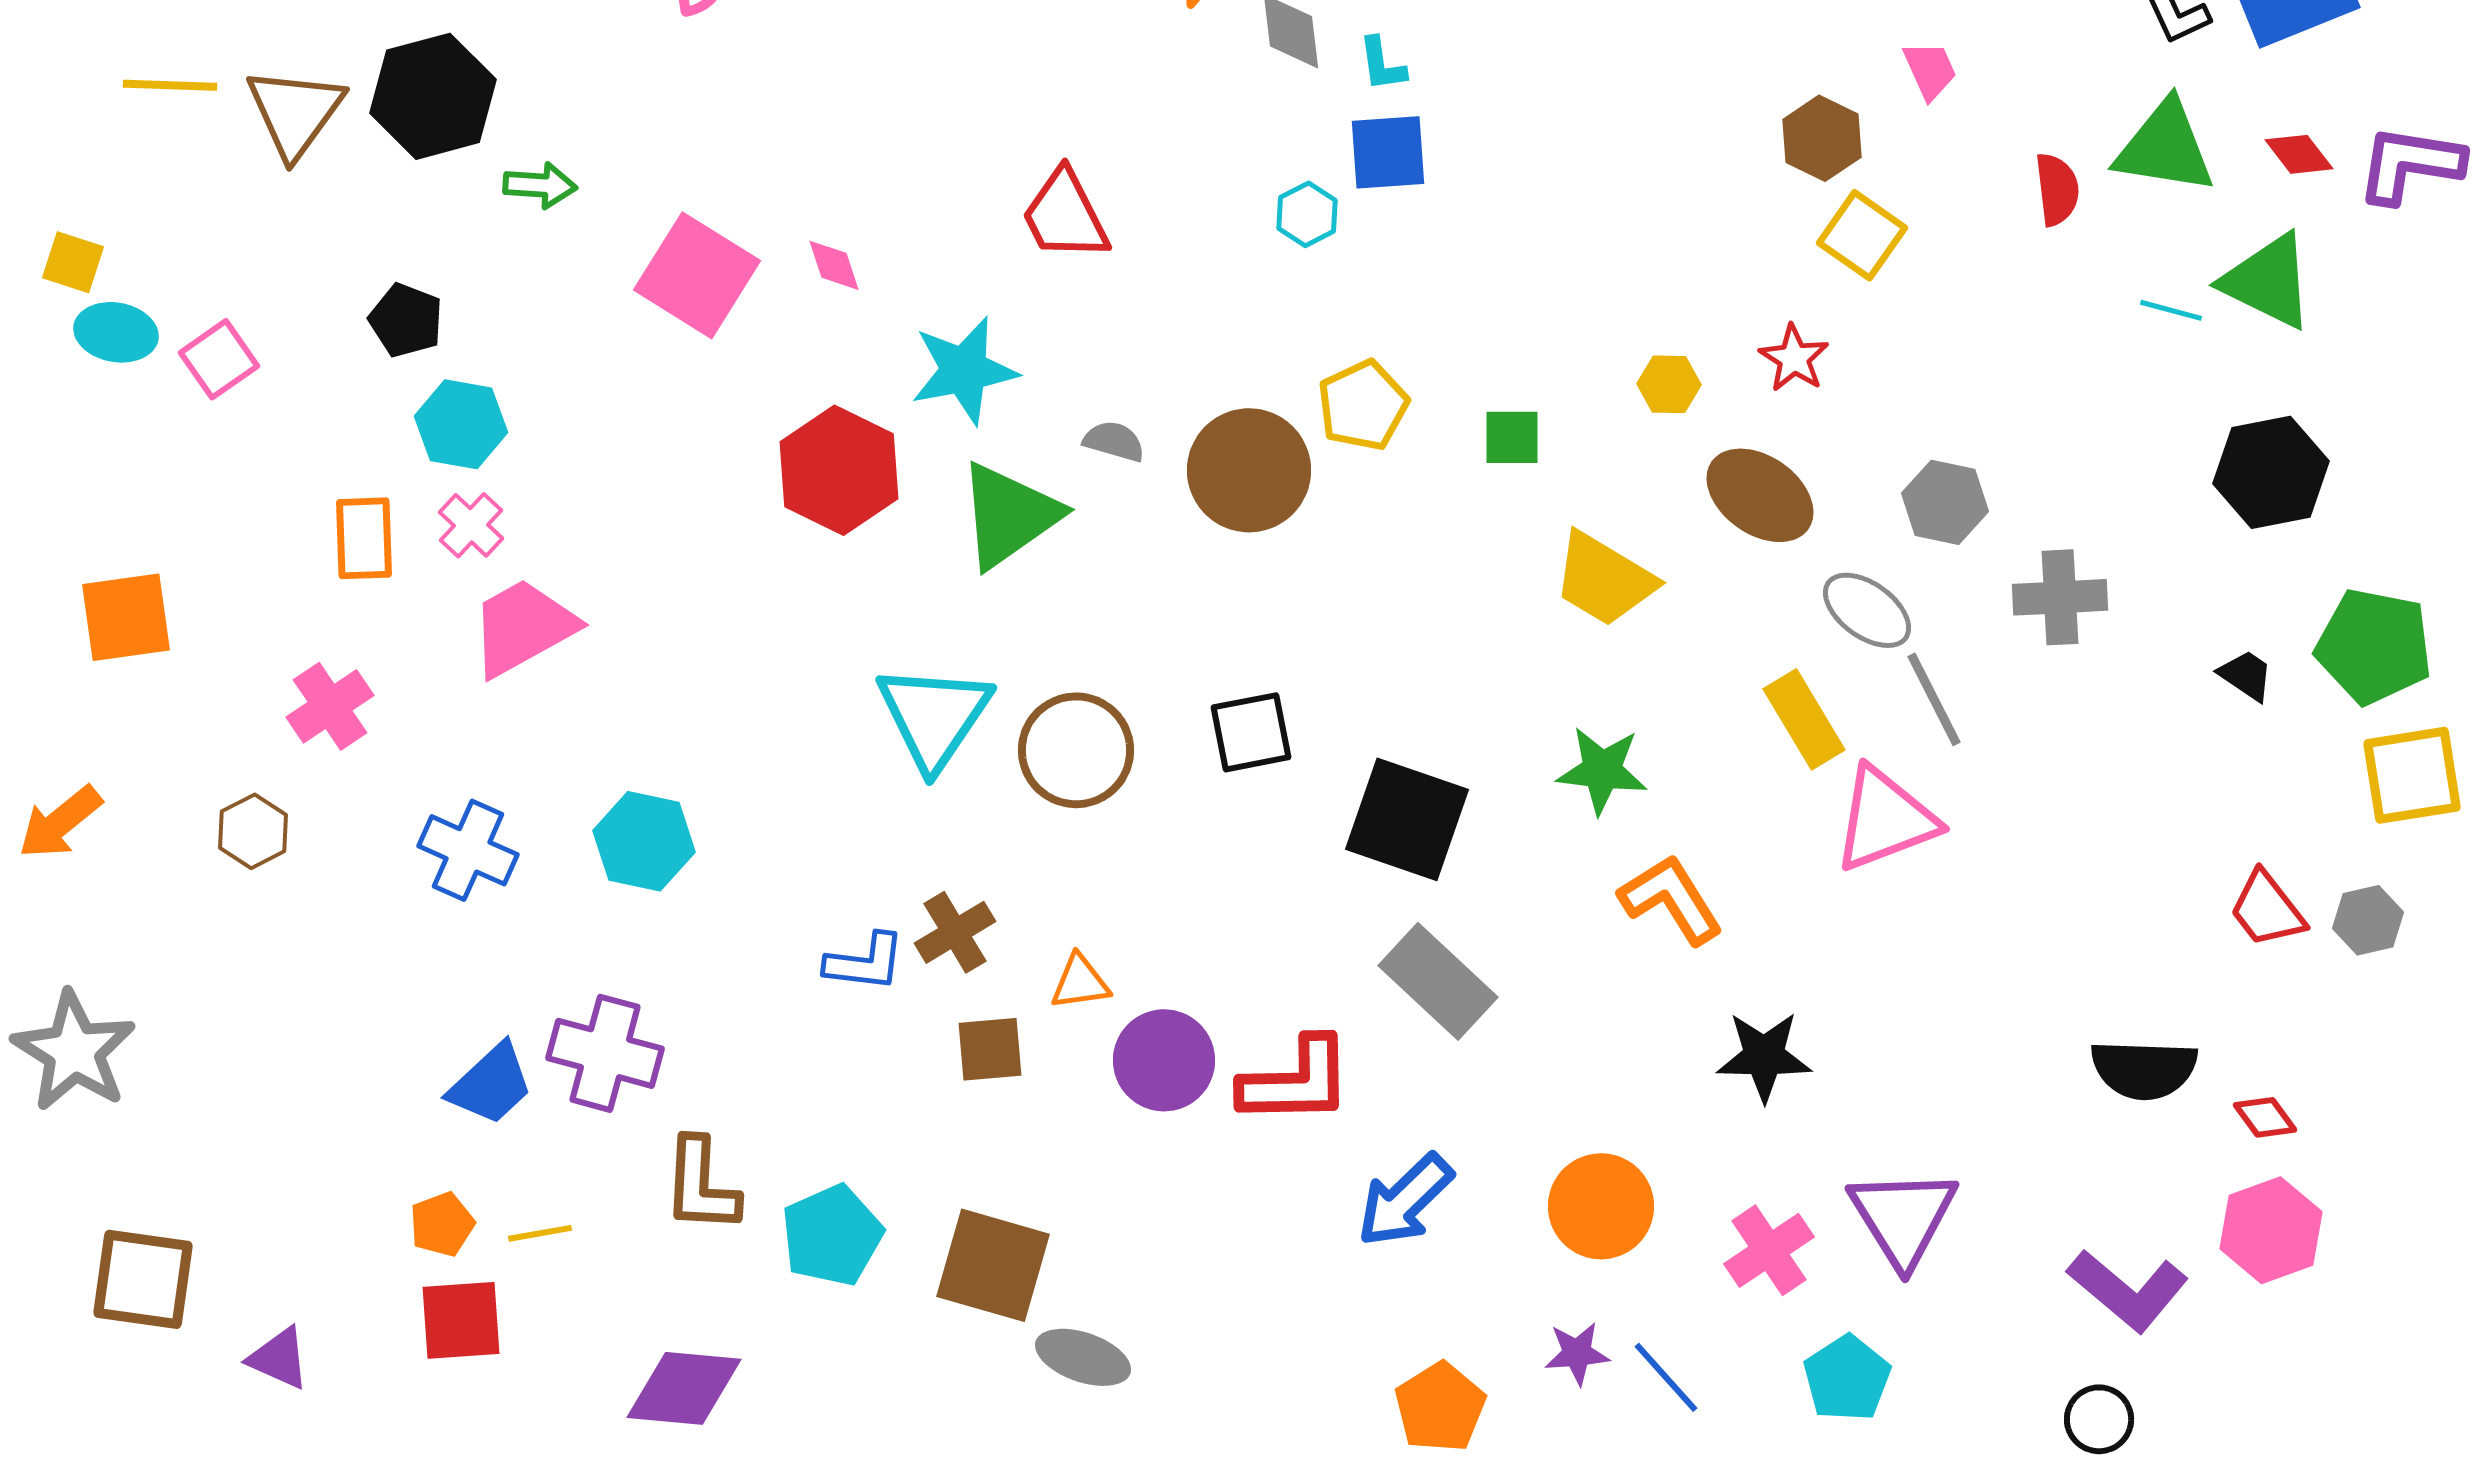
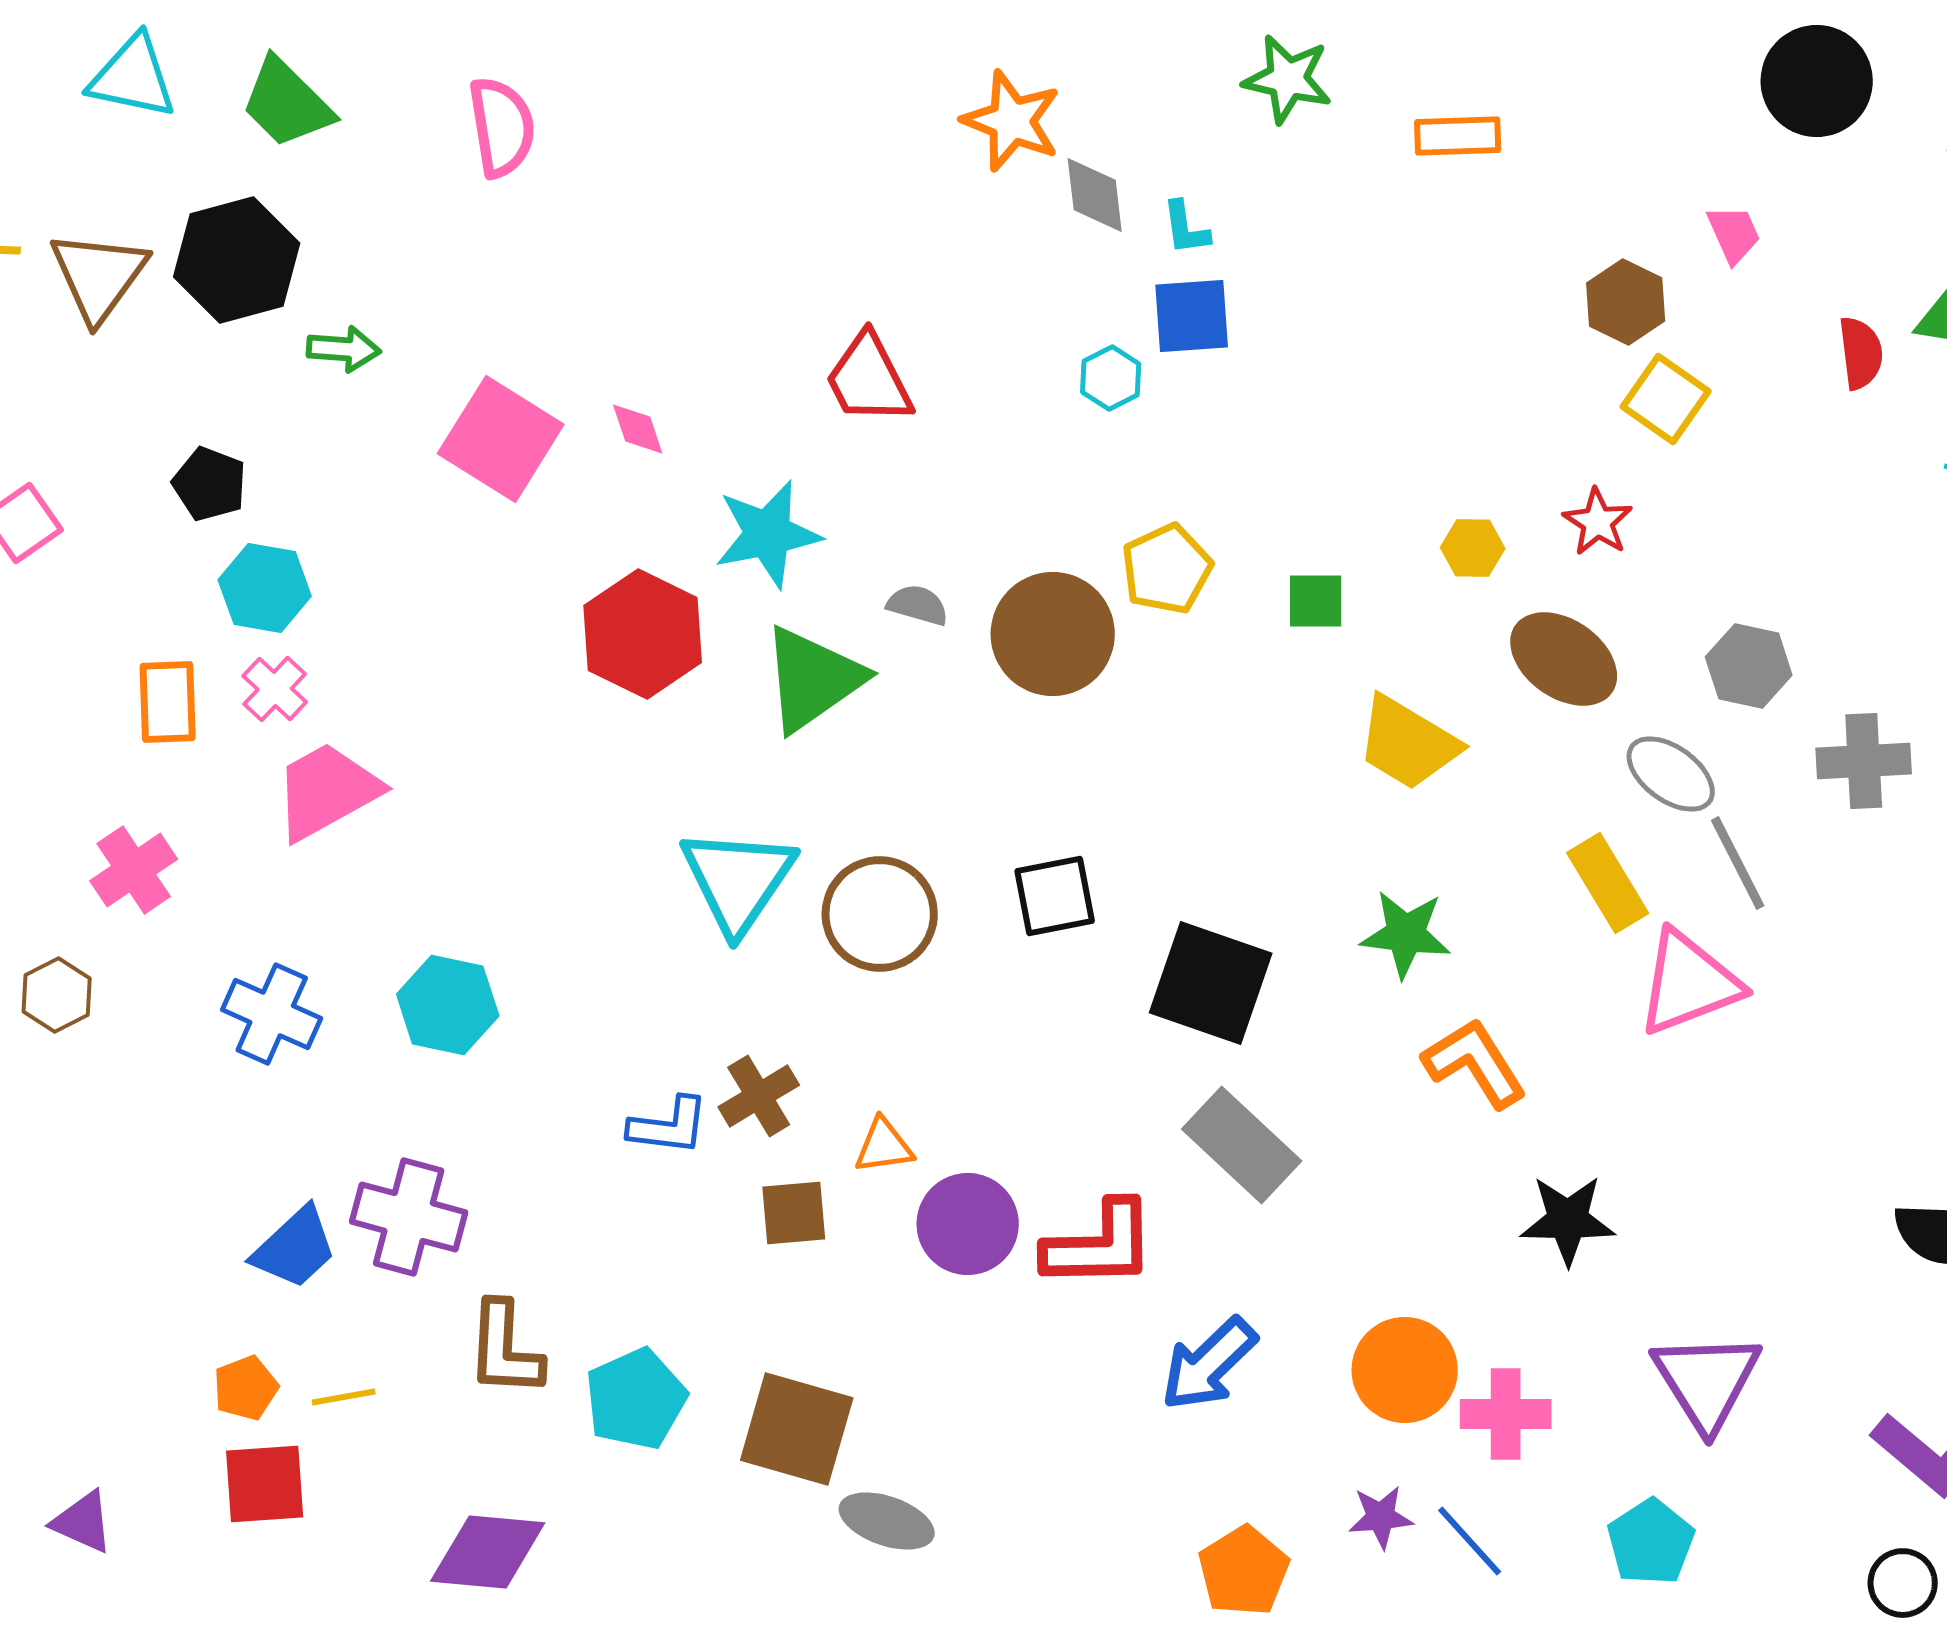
pink cross: (1769, 1250) -> (1506, 1414), moved, turned 34

